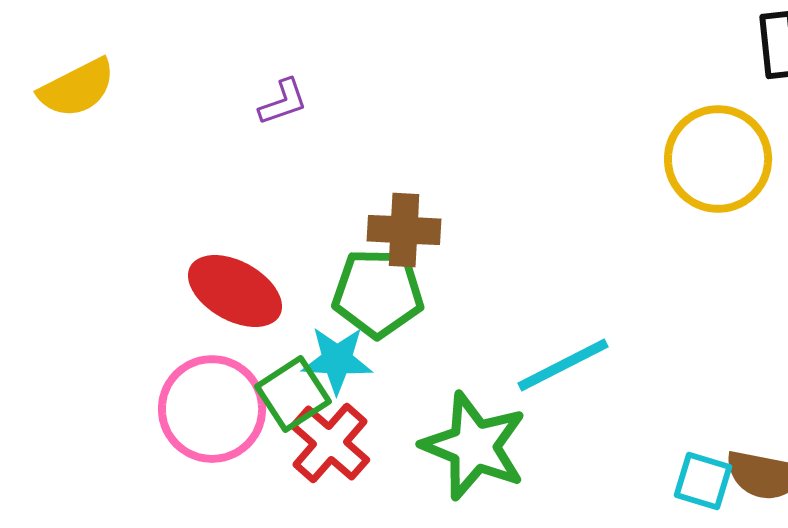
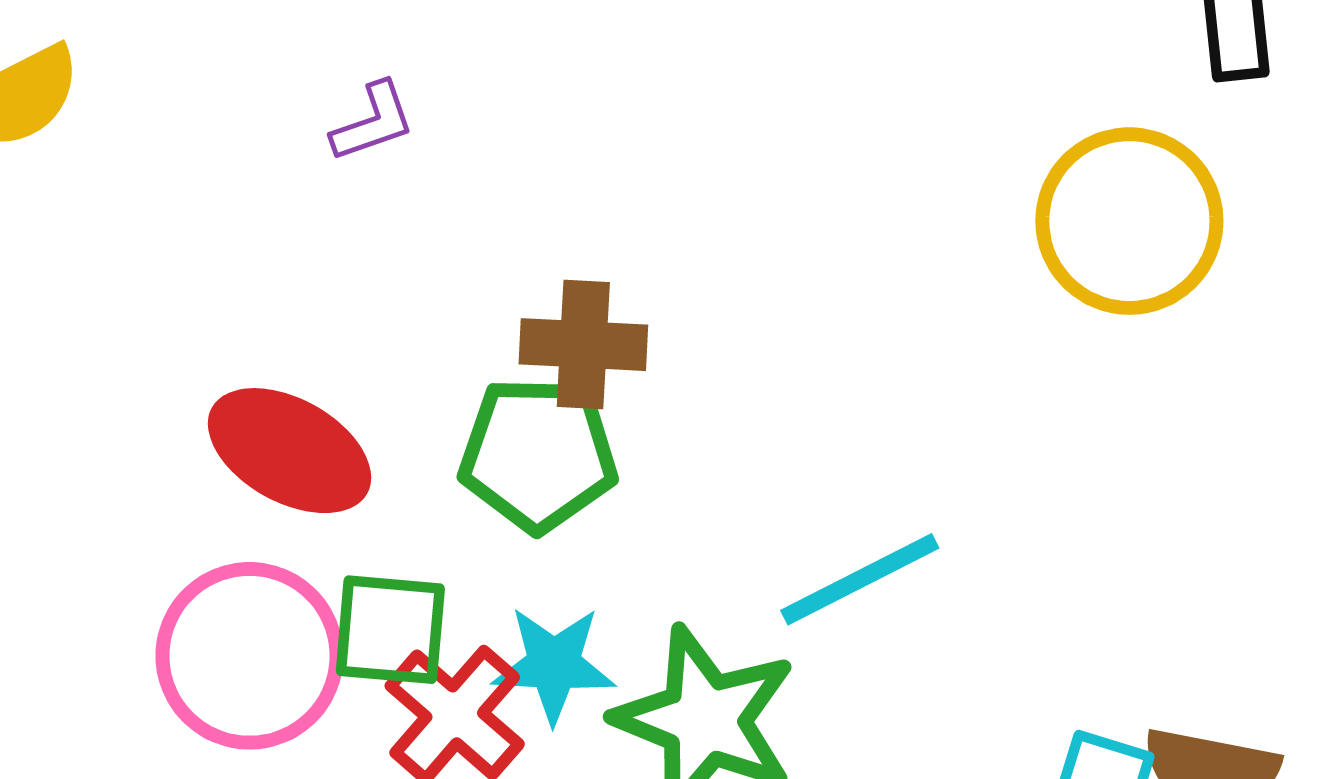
cyan star: (337, 360) -> (554, 664), moved
green square: (293, 394) -> (390, 630), turned 38

